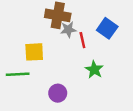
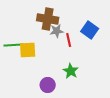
green star: (94, 70) -> (71, 71), moved
green line: (18, 74) -> (14, 45), moved

